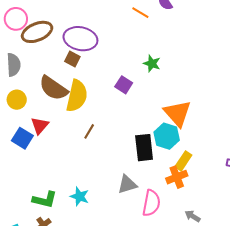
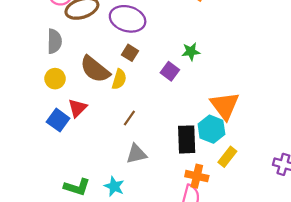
brown square: (72, 59) -> (130, 53), moved
green star: (152, 63) -> (191, 52), moved, turned -30
yellow semicircle: (77, 96) -> (119, 79), size x0.6
orange cross: (177, 177) -> (197, 176), moved, turned 30
gray triangle: (127, 184) -> (136, 154), moved

